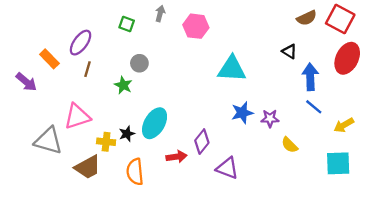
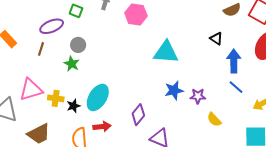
purple ellipse: (81, 43) -> (52, 26), moved, turned 30
gray circle: (139, 63) -> (78, 45), moved
yellow cross: (106, 142) -> (56, 98), moved
red arrow: (177, 157) -> (102, 127), moved

